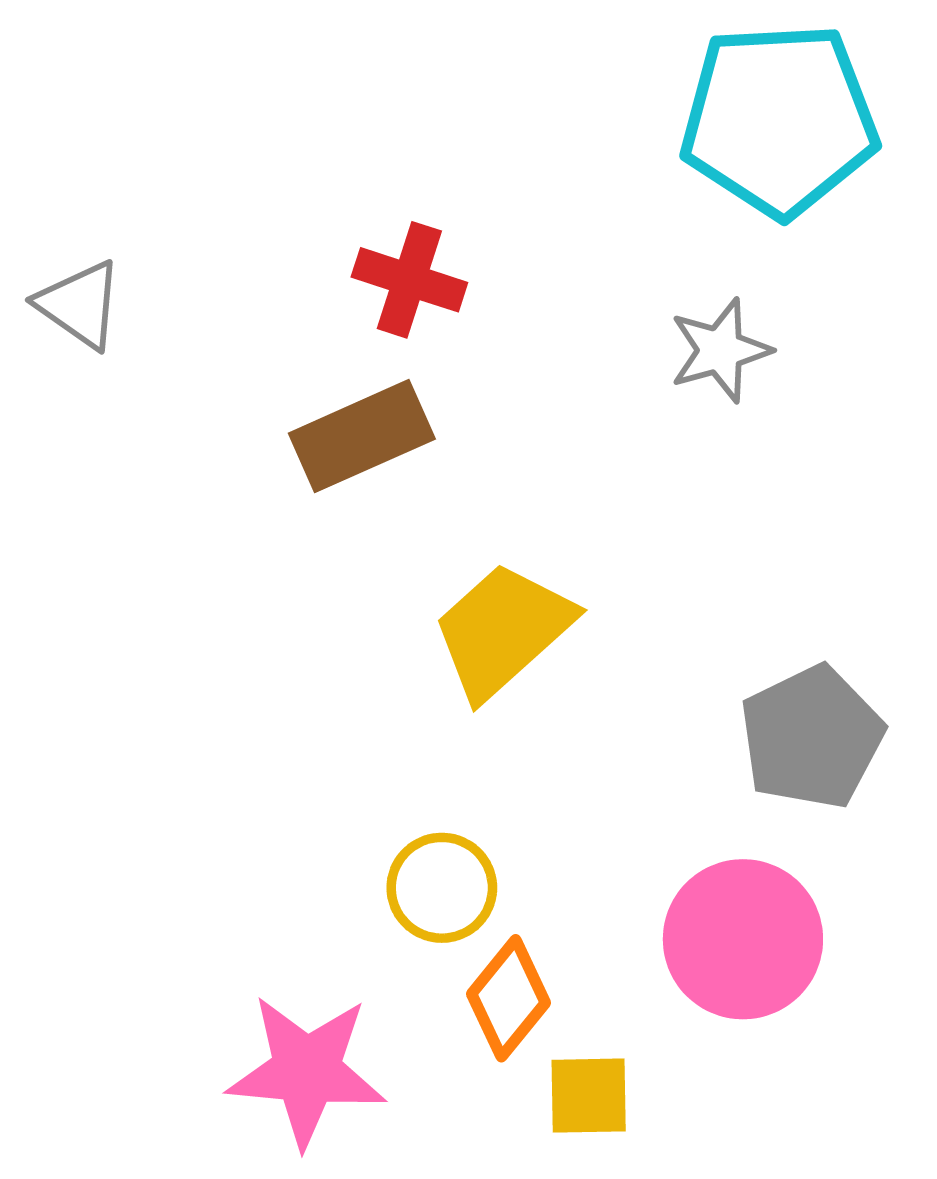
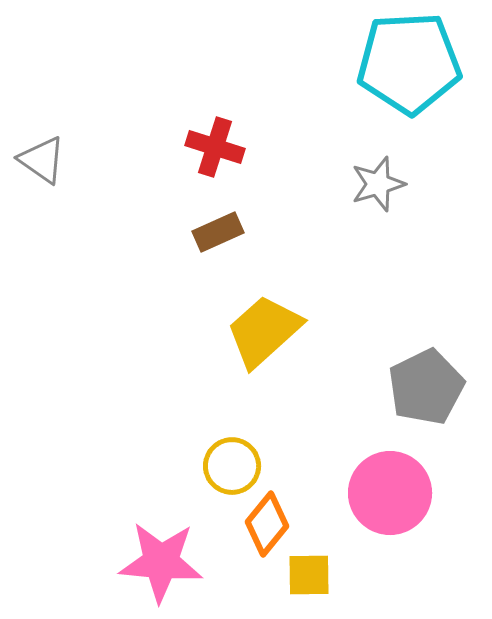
brown rectangle: (362, 436) -> (218, 232), moved, size x0.7

